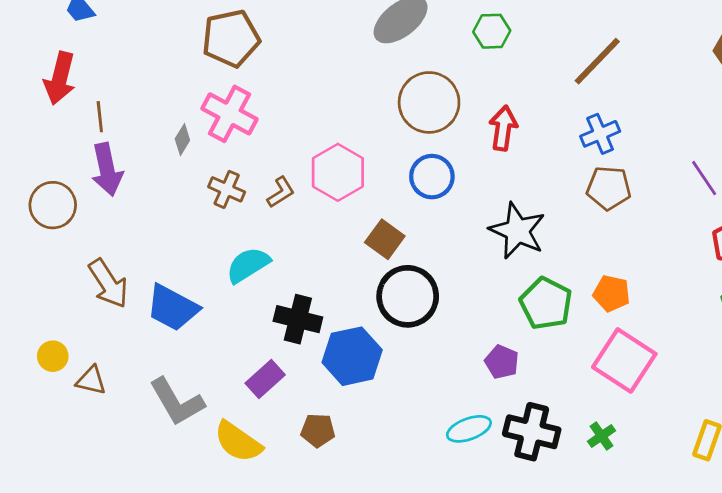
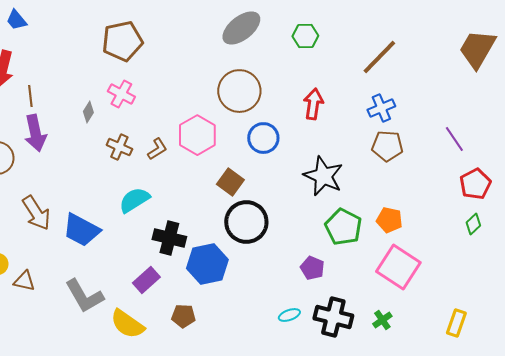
brown circle: (429, 102) -> (239, 91), moved
pink cross: (229, 114) -> (121, 94), size x0.7
cyan ellipse: (469, 429) -> (289, 315), size x0.7

